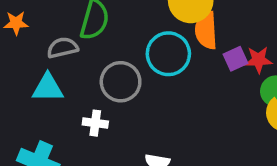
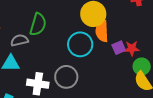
gray circle: (121, 82) -> (66, 77), moved
white cross: (95, 123) -> (38, 84), size x1.5

